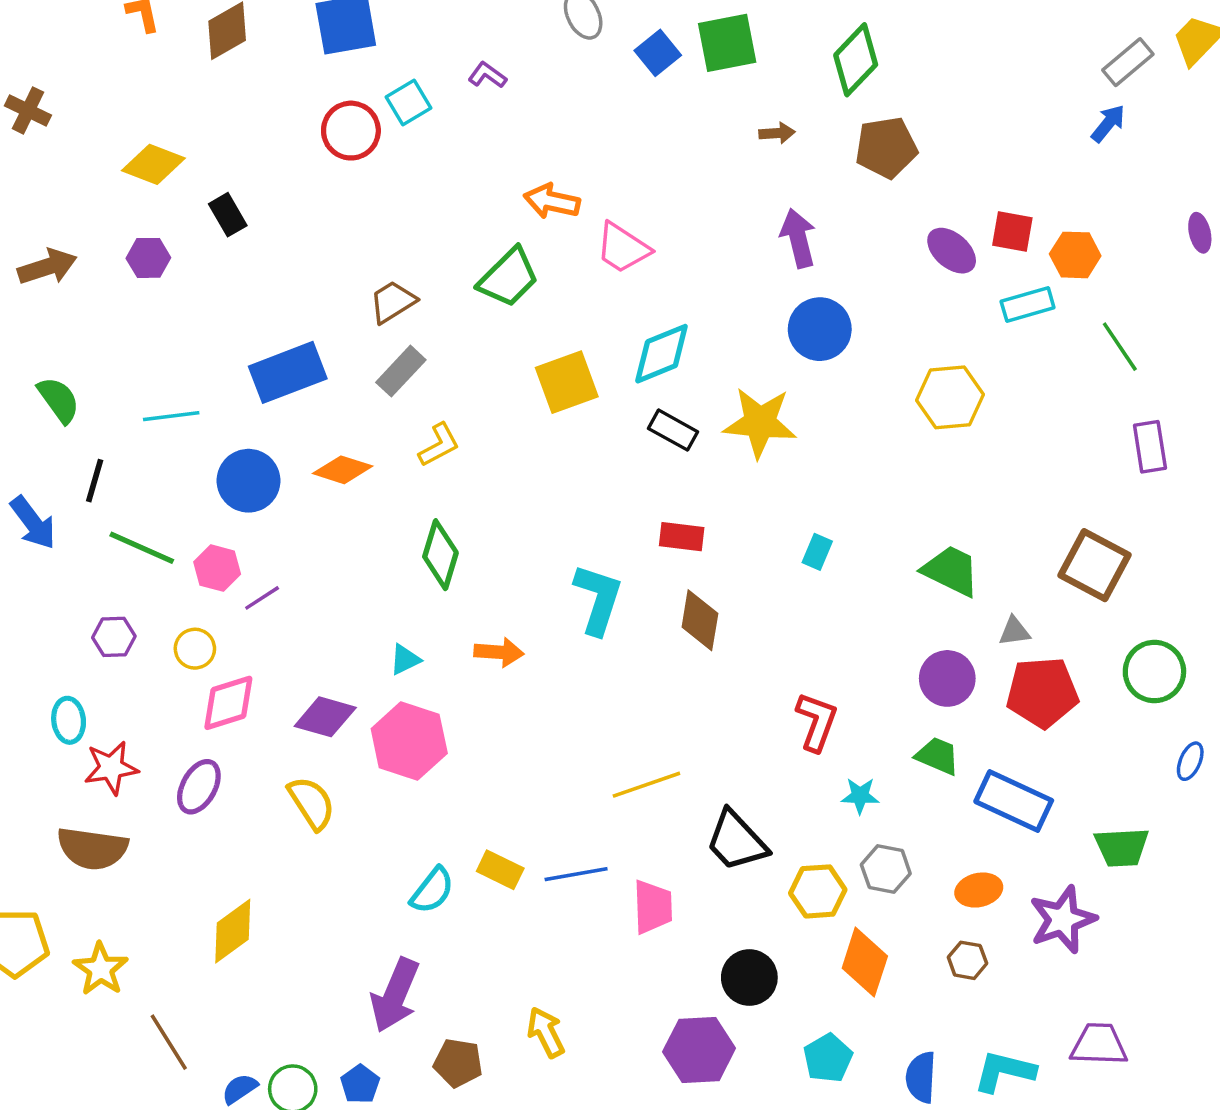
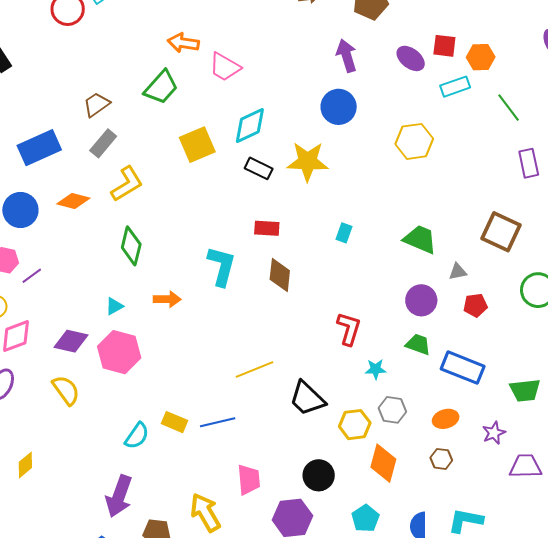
purple arrow: (798, 238) -> (347, 56), moved
yellow L-shape: (439, 445) -> (127, 184), size x1.4
red pentagon: (1042, 692) -> (475, 305), size x0.6
pink trapezoid: (653, 907) -> (249, 480), moved
purple star: (1063, 919) -> (494, 433), size x0.6
yellow diamond: (233, 931) -> (25, 465), size x0.7
yellow arrow: (546, 1032) -> (205, 512), size x1.4
purple trapezoid: (1099, 1045) -> (525, 466), moved

